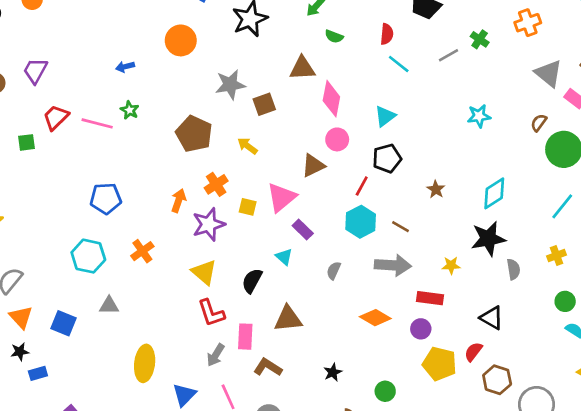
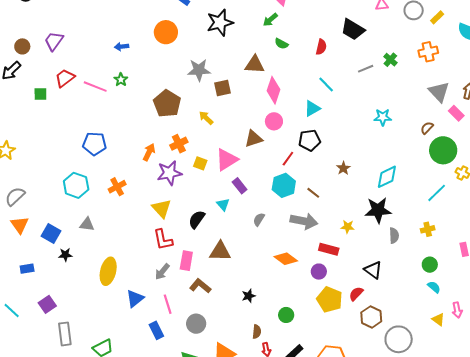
cyan line: (399, 64) -> (326, 84), moved
black star: (20, 352) -> (65, 255), moved

